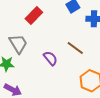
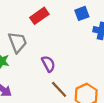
brown line: (75, 48) -> (59, 89), moved

